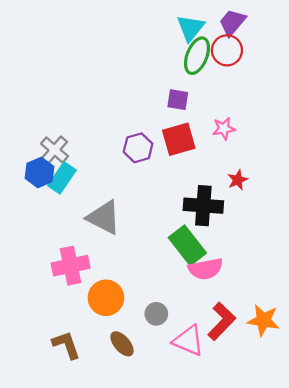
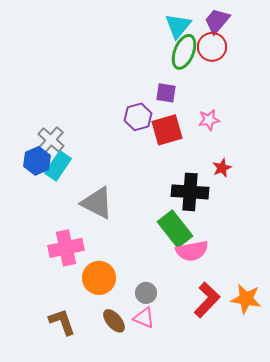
purple hexagon: (138, 148) -> (138, 117), moved
pink triangle: (188, 341) -> (144, 318), moved, size x0.7

